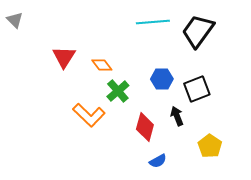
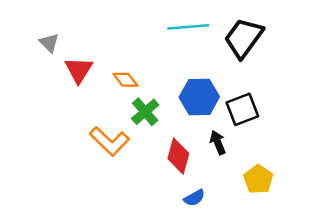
gray triangle: (15, 20) -> (49, 43), moved
blue hexagon: (162, 79) -> (199, 97), size x1.4

